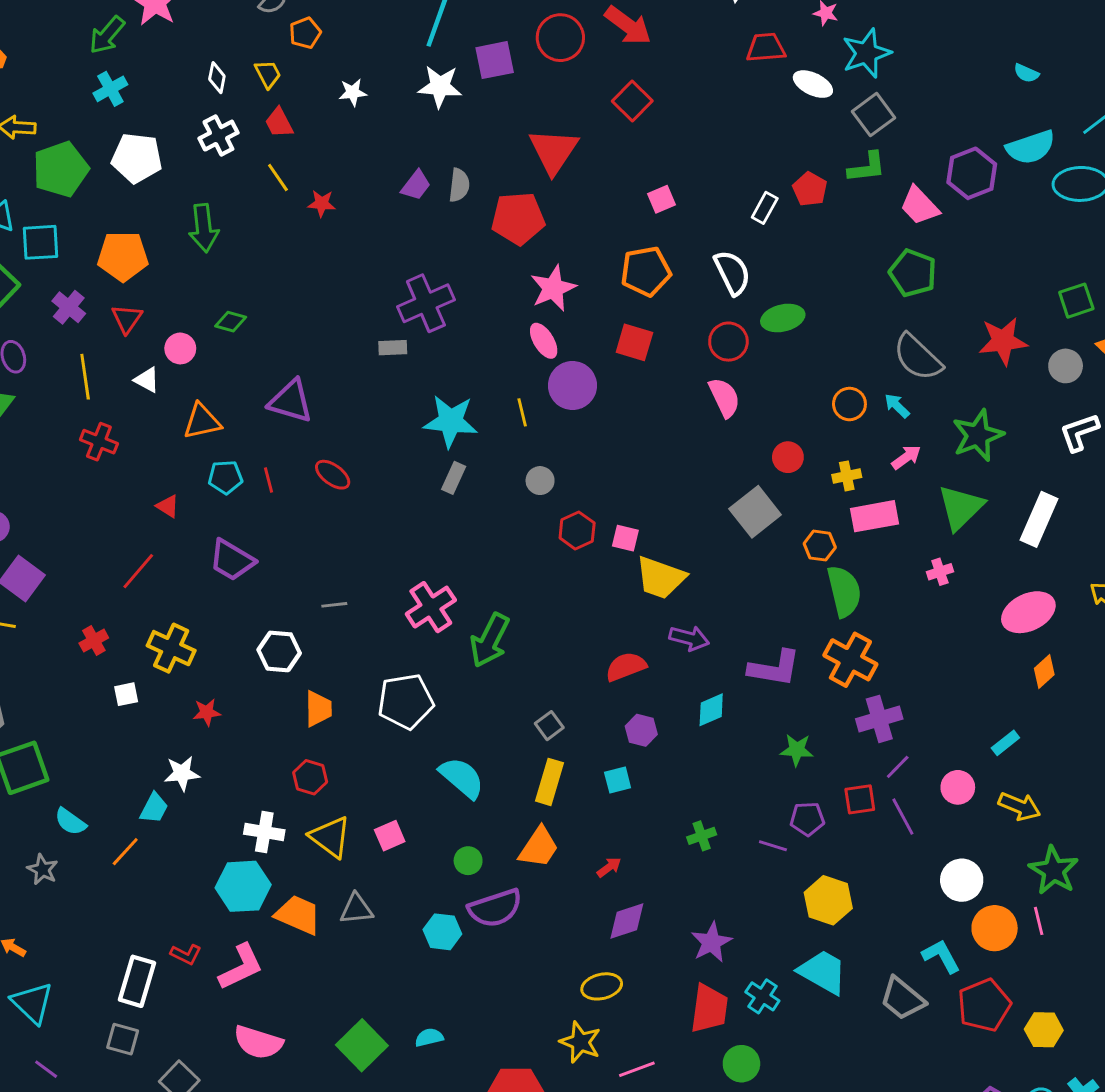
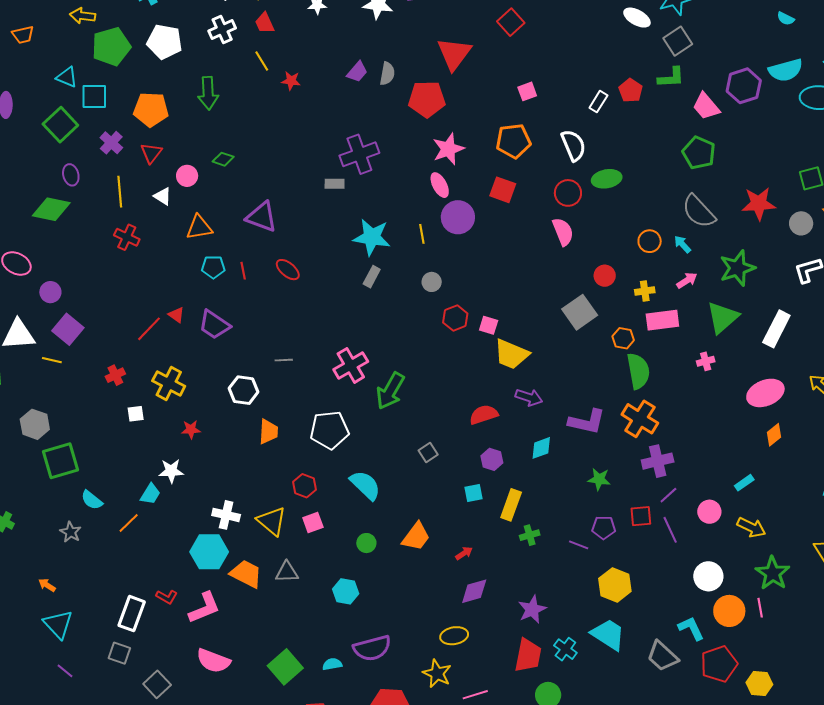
red triangle: (168, 506) -> (176, 315), moved
red hexagon: (310, 777) -> (305, 486), moved
yellow rectangle: (549, 782) -> (511, 505), moved
purple semicircle: (495, 908) -> (372, 648), moved

